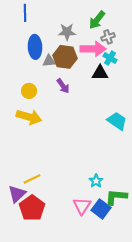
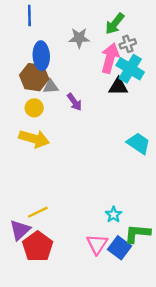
pink arrow: (93, 49) -> (110, 58), turned -75
brown hexagon: (65, 57) -> (34, 77), moved
cyan cross: (110, 58) -> (130, 69), size x1.6
gray triangle: (49, 61) -> (51, 87), moved

